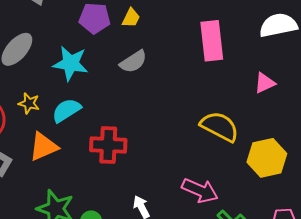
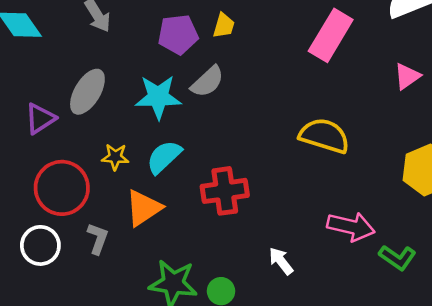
pink rectangle: (212, 41) -> (331, 35), turned 48
gray semicircle: (133, 62) -> (207, 82), moved
yellow semicircle: (220, 126) -> (324, 136), moved

